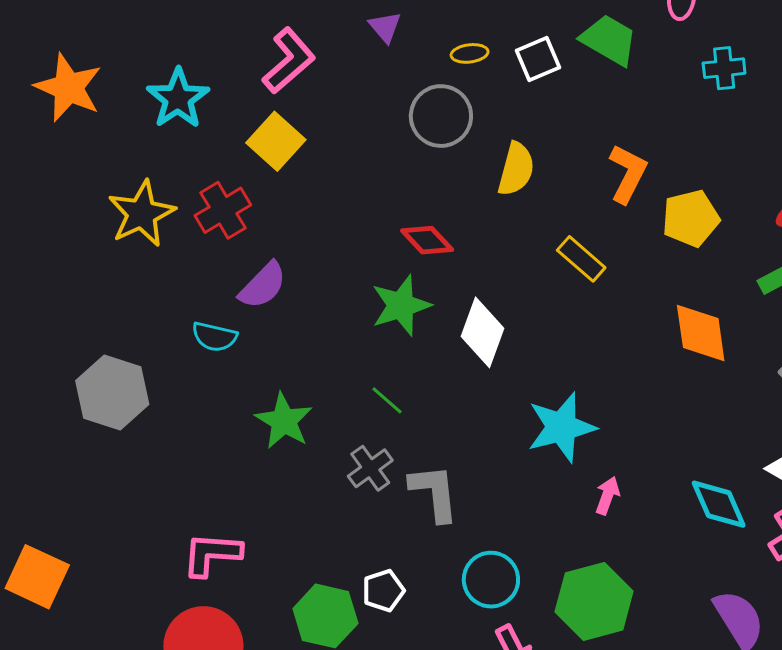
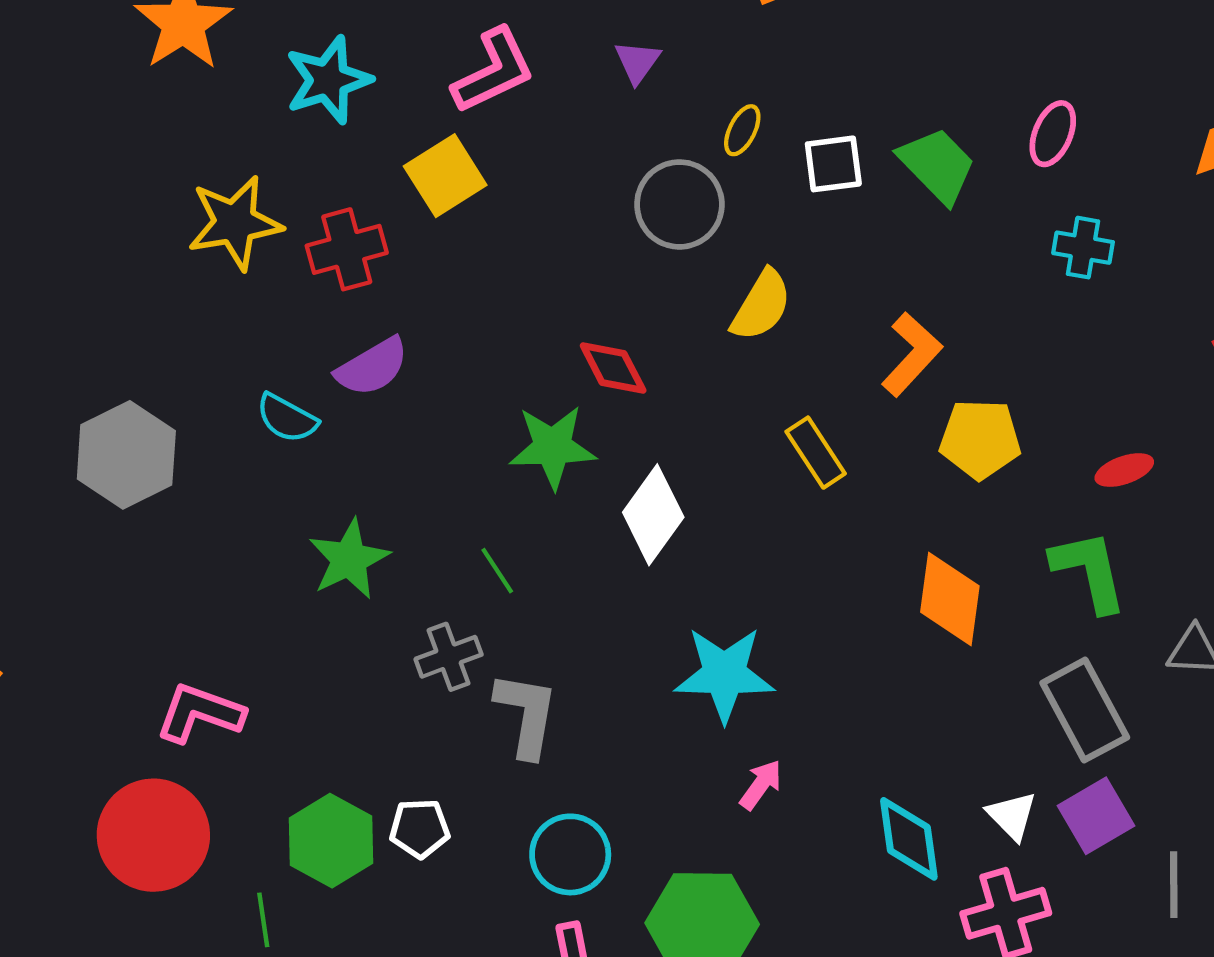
yellow ellipse: (470, 53) -> (742, 130), turned -72

